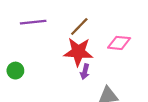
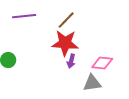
pink diamond: (119, 43) -> (102, 63), moved

